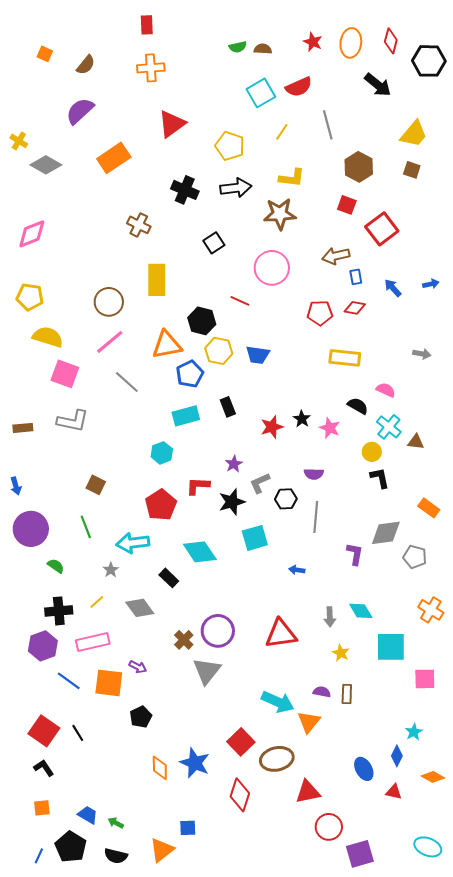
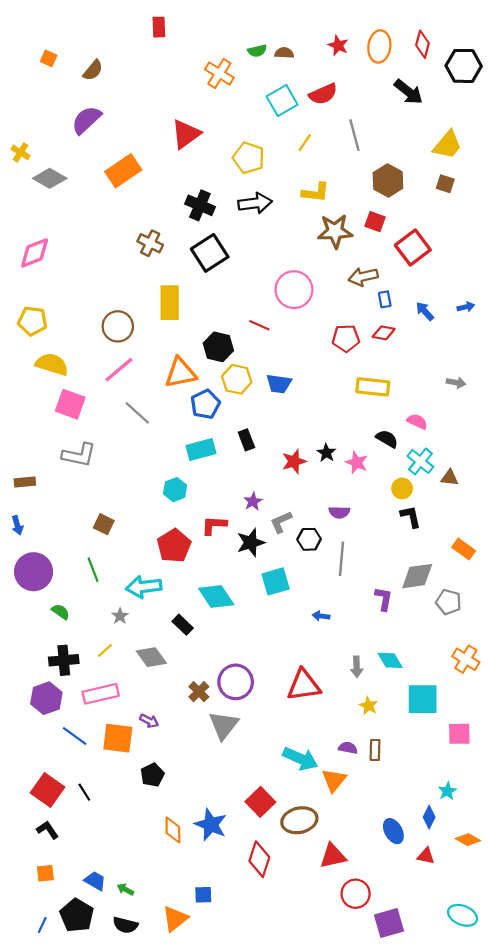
orange cross: (151, 68) -> (219, 73), moved, turned 36
brown star: (280, 214) -> (335, 231), moved
black square: (214, 243) -> (210, 253), moved, size x1.6
brown rectangle: (23, 428) -> (25, 482), moved

